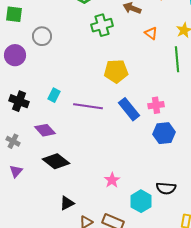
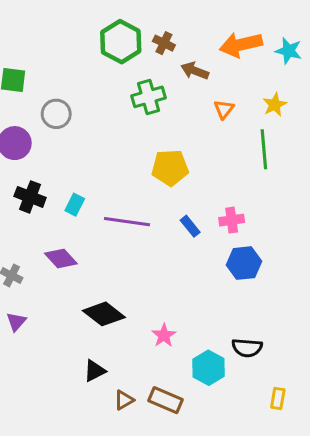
orange triangle: (151, 33) -> (224, 109), turned 32
black cross: (19, 101) -> (30, 197), moved
blue rectangle: (129, 109) -> (190, 226), size x0.6
black diamond: (56, 161) -> (104, 314), moved

